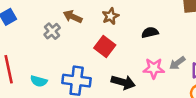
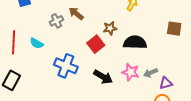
brown star: (110, 16) -> (110, 28), moved
black semicircle: (150, 32) -> (135, 42), size x1.6
cyan semicircle: (39, 81) -> (37, 43), moved

